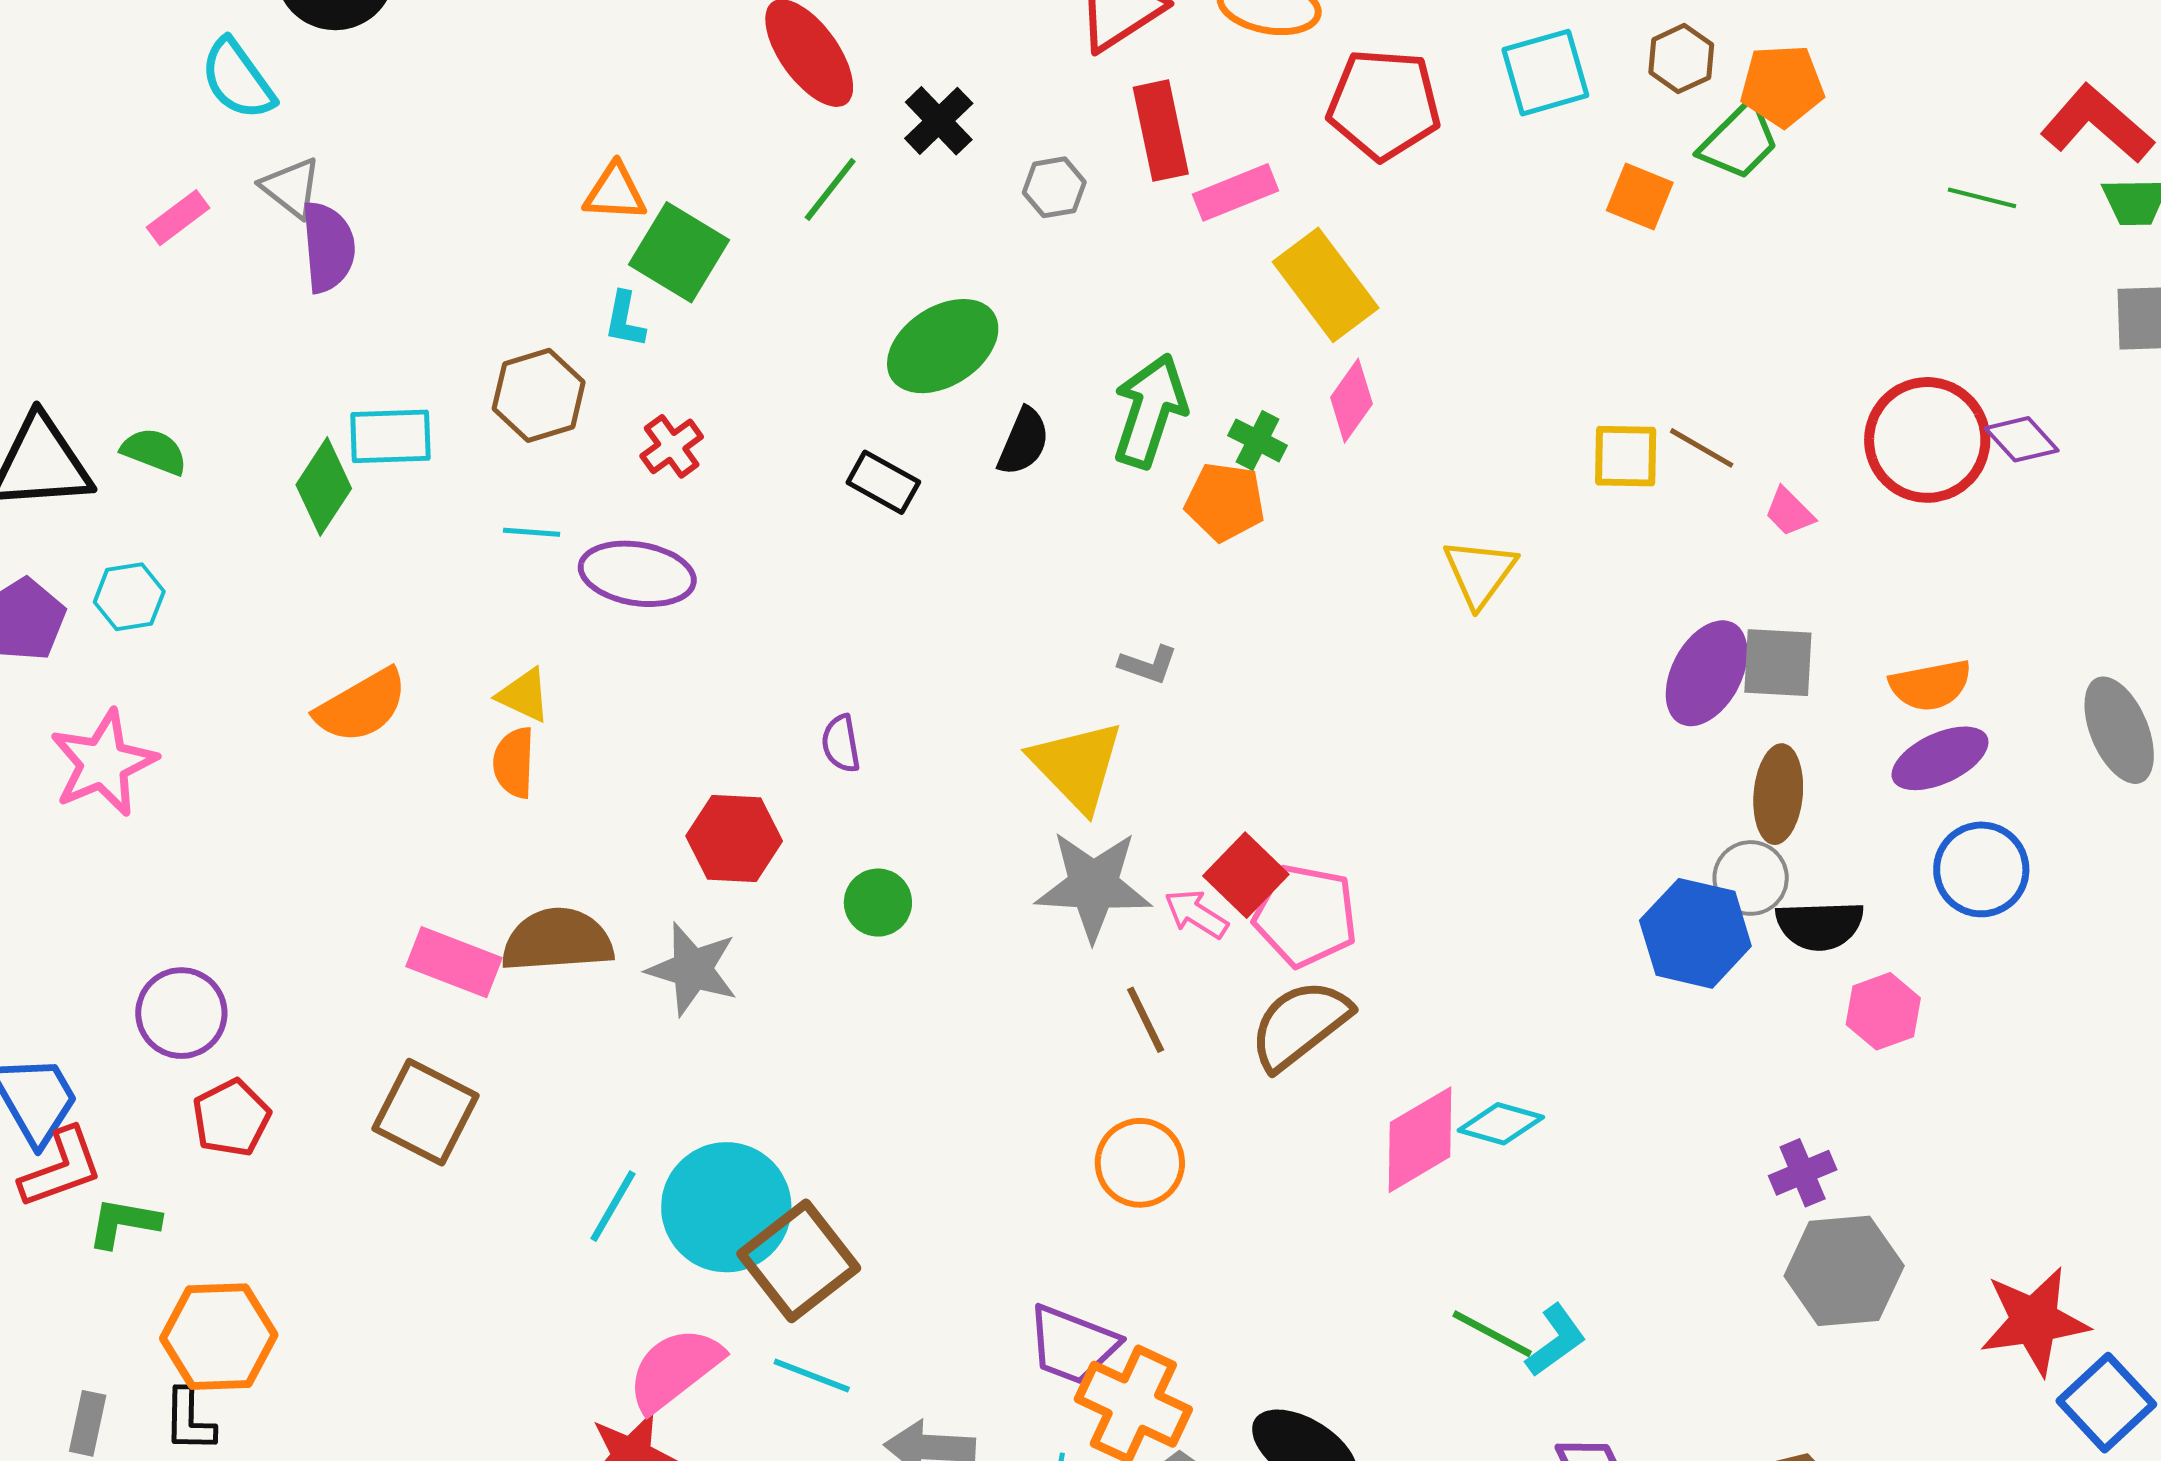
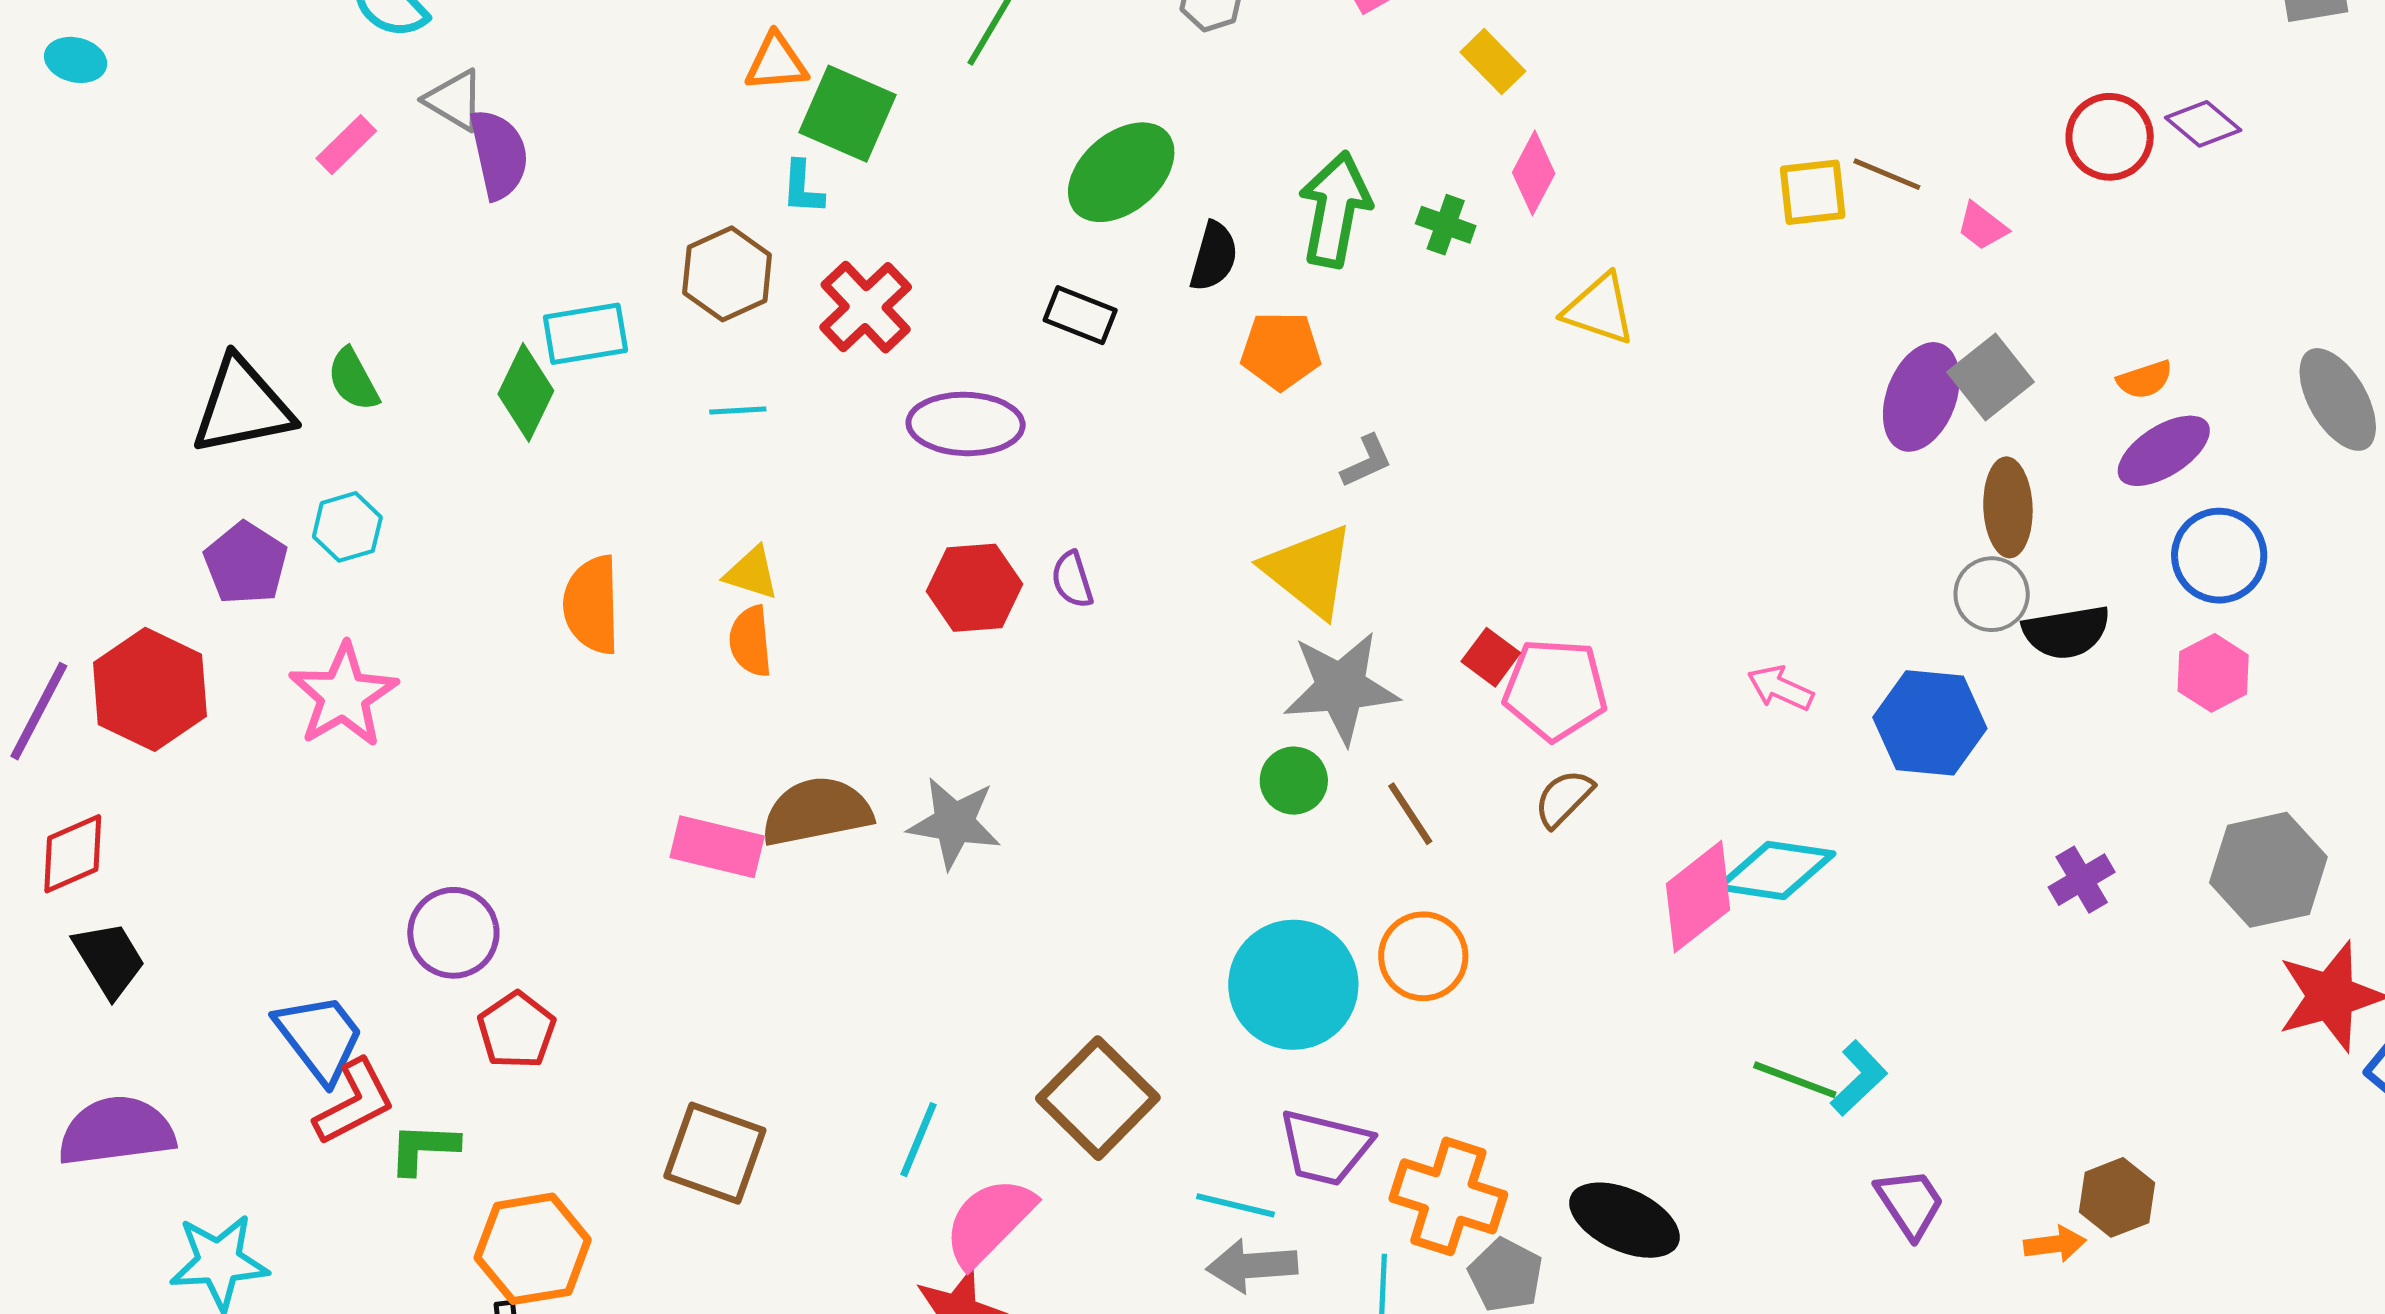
yellow rectangle: (1326, 285) -> (1493, 62), size x0.6
red circle: (1927, 440) -> (2110, 137), size x0.7
red cross: (672, 446) -> (866, 307), size x1.5
green semicircle: (154, 451) -> (353, 380), turned -132
orange pentagon: (1225, 502) -> (1281, 351), moved
yellow triangle: (1480, 573) -> (1599, 309), moved, turned -40
purple ellipse: (637, 574) -> (966, 424), moved
gray square: (1778, 663) -> (1991, 377), turned -34
gray L-shape: (1148, 665) -> (1366, 461), turned -36
orange semicircle: (1930, 685) -> (2145, 380), size x0.7
orange semicircle: (361, 706) -> (592, 605), turned 126
red hexagon: (734, 838) -> (974, 588), moved
red square: (1246, 875) -> (1491, 657), size x0.7
green circle: (878, 903) -> (1294, 781), moved
pink arrow: (1196, 914) -> (1780, 688), moved
blue hexagon: (1695, 933) -> (1930, 723), moved
pink hexagon: (1883, 1011) -> (2213, 673), moved
brown semicircle: (1300, 1024) -> (1564, 798), size x0.6
brown square: (426, 1112) -> (715, 1153), moved
cyan diamond: (1501, 1124) -> (1776, 870), size x1.4
cyan line: (613, 1206) -> (918, 1140), moved
cyan circle: (726, 1207) -> (1293, 985), moved
gray hexagon: (1844, 1271) -> (2268, 870), moved
purple trapezoid: (1072, 1345) -> (1325, 1148), moved
cyan line: (812, 1375) -> (1236, 1205), moved

